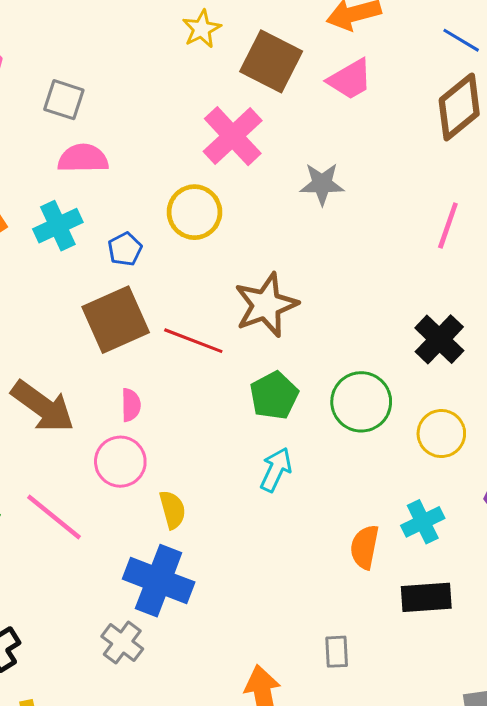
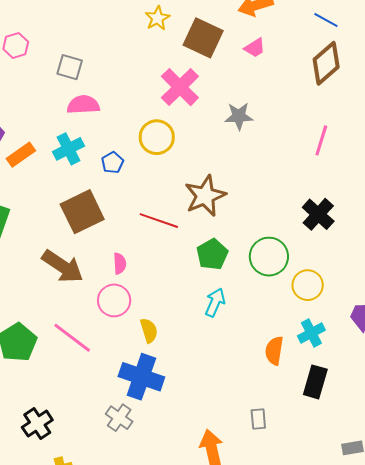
pink trapezoid: (350, 79) -> (255, 48), size x0.7
brown square: (116, 320) -> (82, 212), moved
yellow circle: (441, 434) -> (308, 285), moved
black rectangle: (426, 597) -> (315, 382), turned -68

